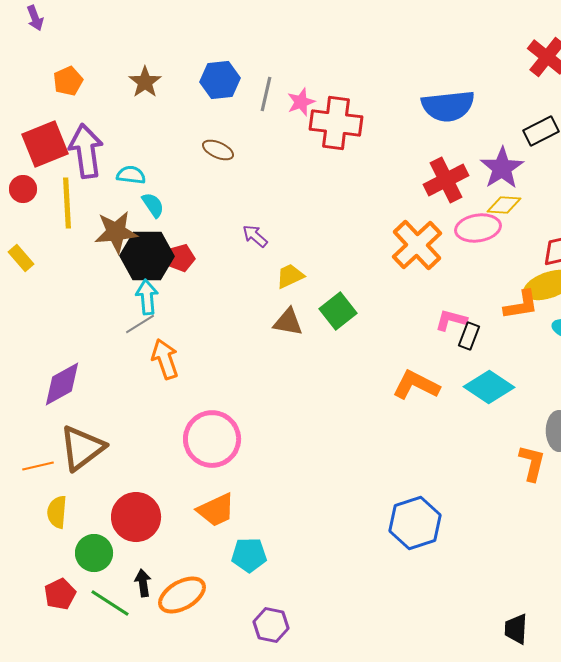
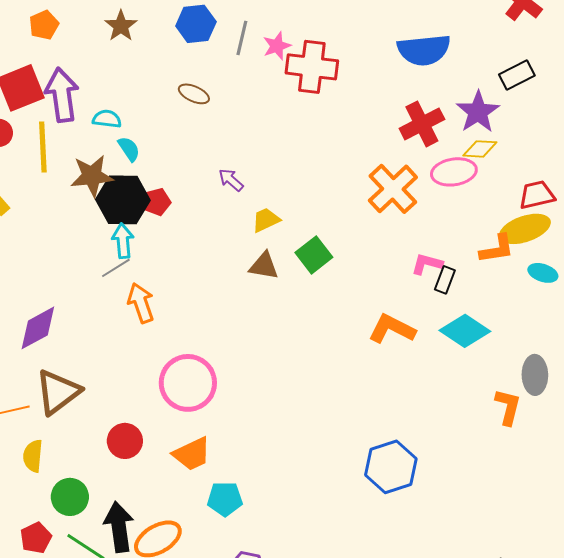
red circle: (136, 517) -> (125, 441), moved, size x0.7
black arrow: (143, 583) -> (119, 527), size x1.8

